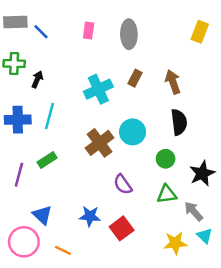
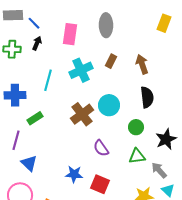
pink rectangle: (89, 31) -> (70, 34), moved, size x1.5
black arrow: (37, 79) -> (37, 43), moved
cyan line: (50, 116) -> (48, 80), moved
green rectangle: (47, 160) -> (35, 118), moved
blue triangle: (42, 215) -> (29, 163), moved
red square: (122, 228) -> (100, 184), turned -30

